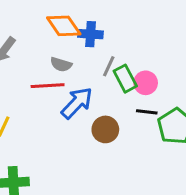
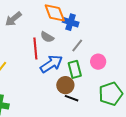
green rectangle: (125, 79) -> (75, 69), moved
red line: (48, 86) -> (35, 48), turned 75
black line: (147, 112) -> (72, 98), moved

